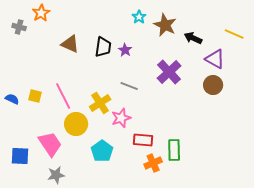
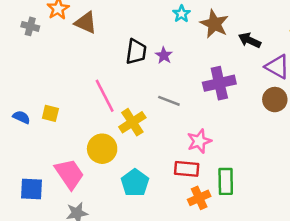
brown triangle: (70, 44) -> (86, 23), moved
purple cross: (169, 72) -> (219, 83), turned 30
pink line: (63, 96) -> (105, 96), moved
pink star: (121, 118) -> (199, 141), moved

